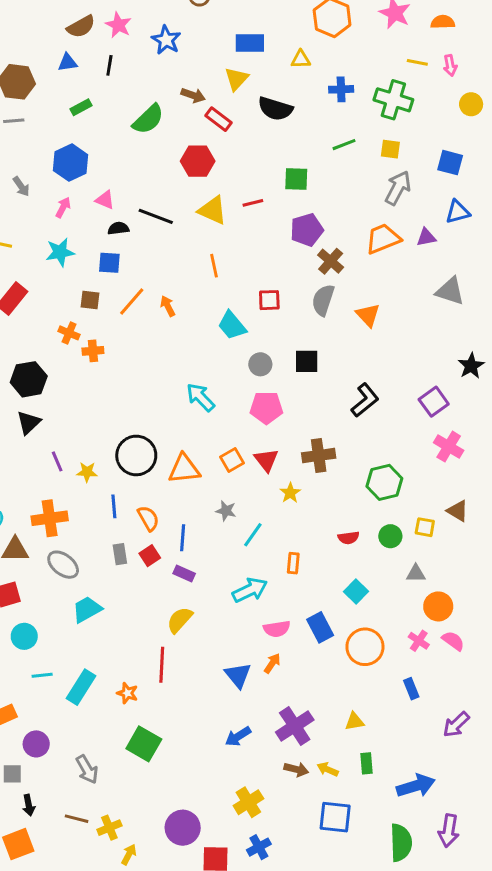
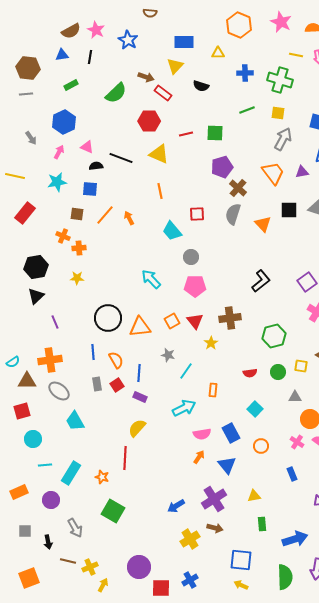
black semicircle: (275, 109) -> (201, 86), size x0.7
red line: (253, 203) -> (186, 134), moved
orange trapezoid: (383, 239) -> (273, 173), turned 75
black square: (307, 361) -> (289, 210), moved
yellow star: (87, 472) -> (77, 278), moved
cyan trapezoid: (87, 609) -> (75, 421), turned -90
orange circle: (365, 647) -> (261, 446), size x0.6
blue triangle: (238, 675) -> (227, 465), moved
purple circle: (36, 744) -> (51, 500), moved
yellow arrow: (328, 769) -> (241, 585), moved
yellow cross: (248, 802) -> (190, 539), moved
black arrow: (29, 805) -> (48, 542), moved

